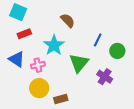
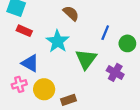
red rectangle: (24, 34) -> (24, 31), turned 48
blue triangle: (17, 59) -> (30, 63), moved
pink cross: (38, 65) -> (19, 84), moved

